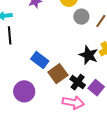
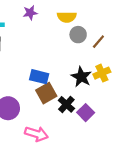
blue rectangle: (40, 60) -> (39, 77), moved, turned -30
pink arrow: (73, 102) -> (36, 134), moved

